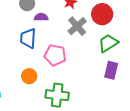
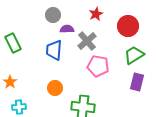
gray cross: (77, 26) -> (87, 41), moved
pink pentagon: (55, 55) -> (98, 66), moved

